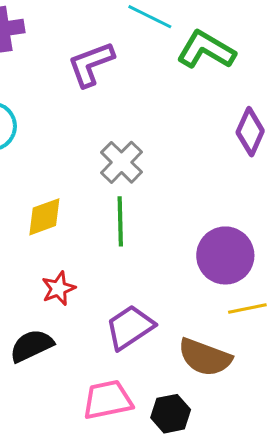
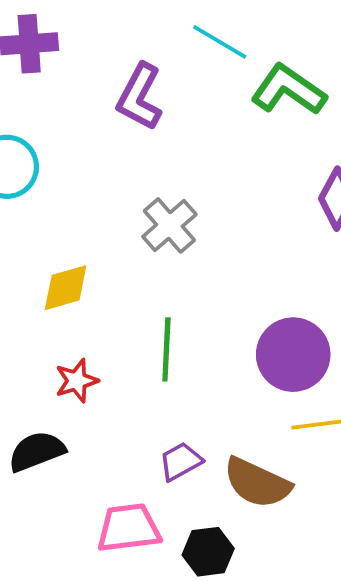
purple L-shape: (91, 64) -> (140, 97), turned -46
green line: (120, 221) -> (166, 349), moved
purple trapezoid: (130, 327) -> (181, 461), moved, size x0.7

